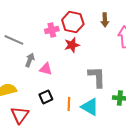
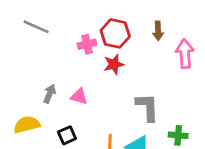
gray line: (14, 40) -> (36, 27), moved
gray arrow: (30, 60) -> (50, 94), moved
black square: (46, 97) -> (67, 135), moved

